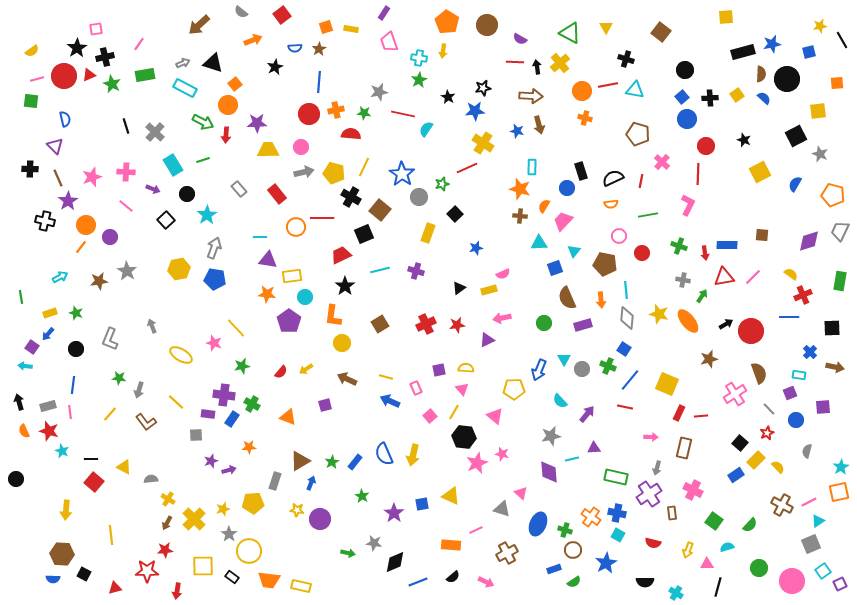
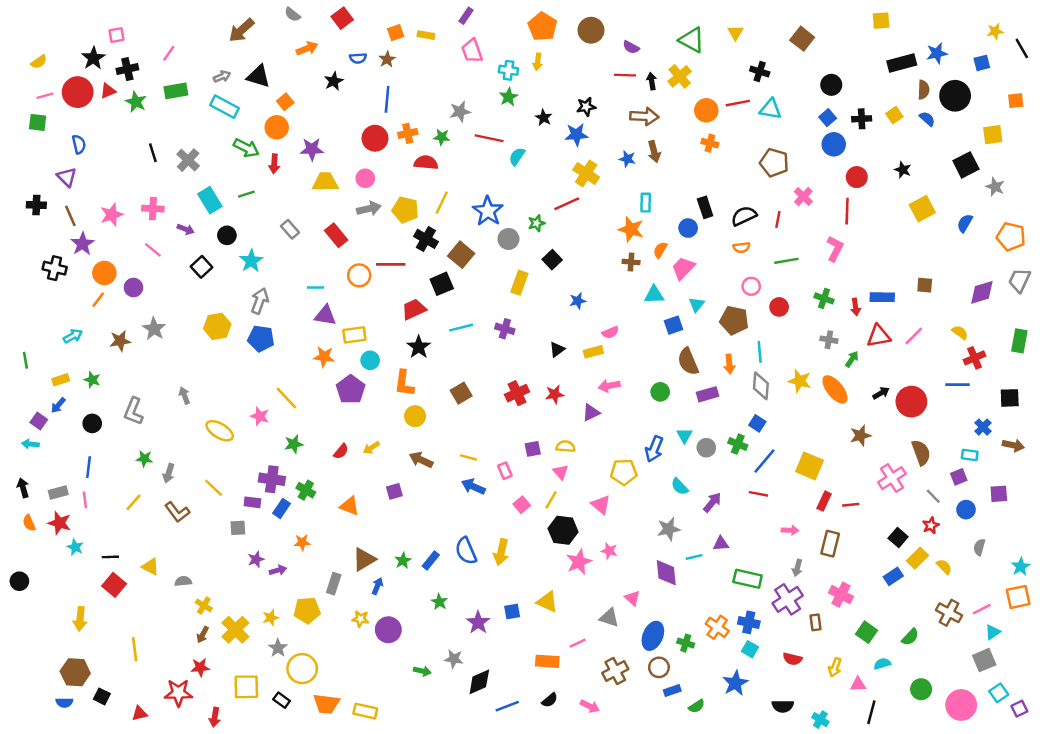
brown circle: (573, 550) -> (659, 667), moved

